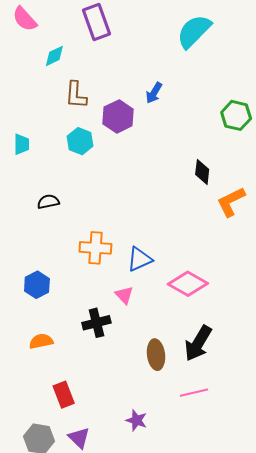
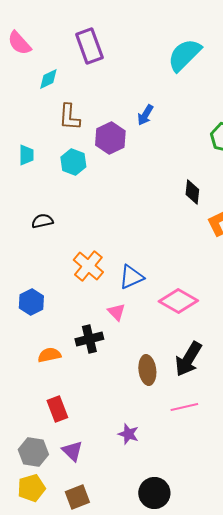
cyan trapezoid: (22, 144) -> (26, 155), moved
orange cross: (95, 248) -> (88, 266), turned 36
orange semicircle: (41, 341) -> (49, 355), moved

